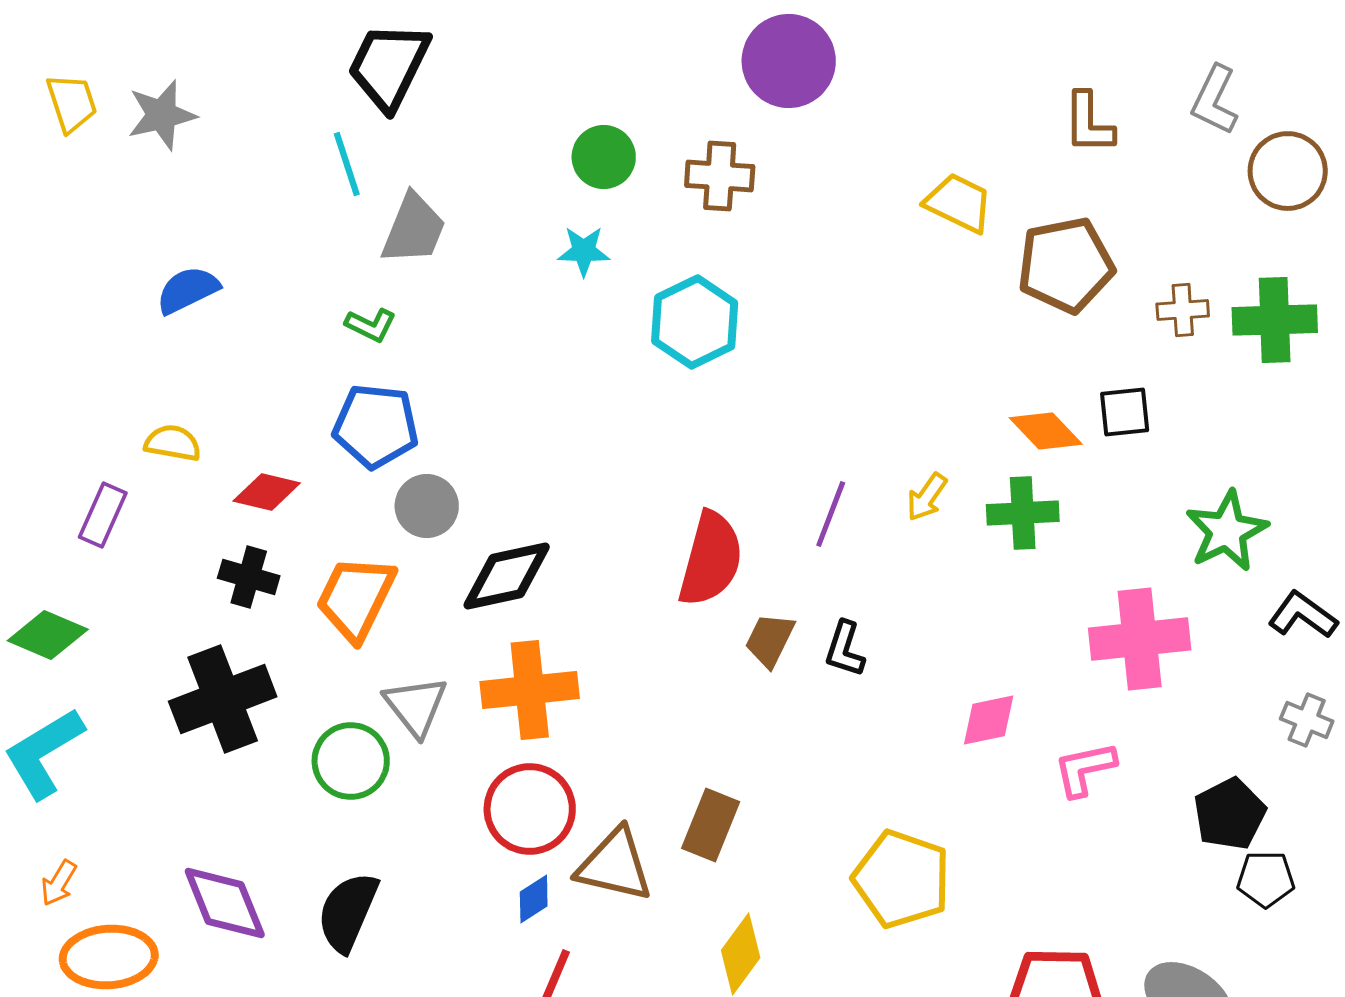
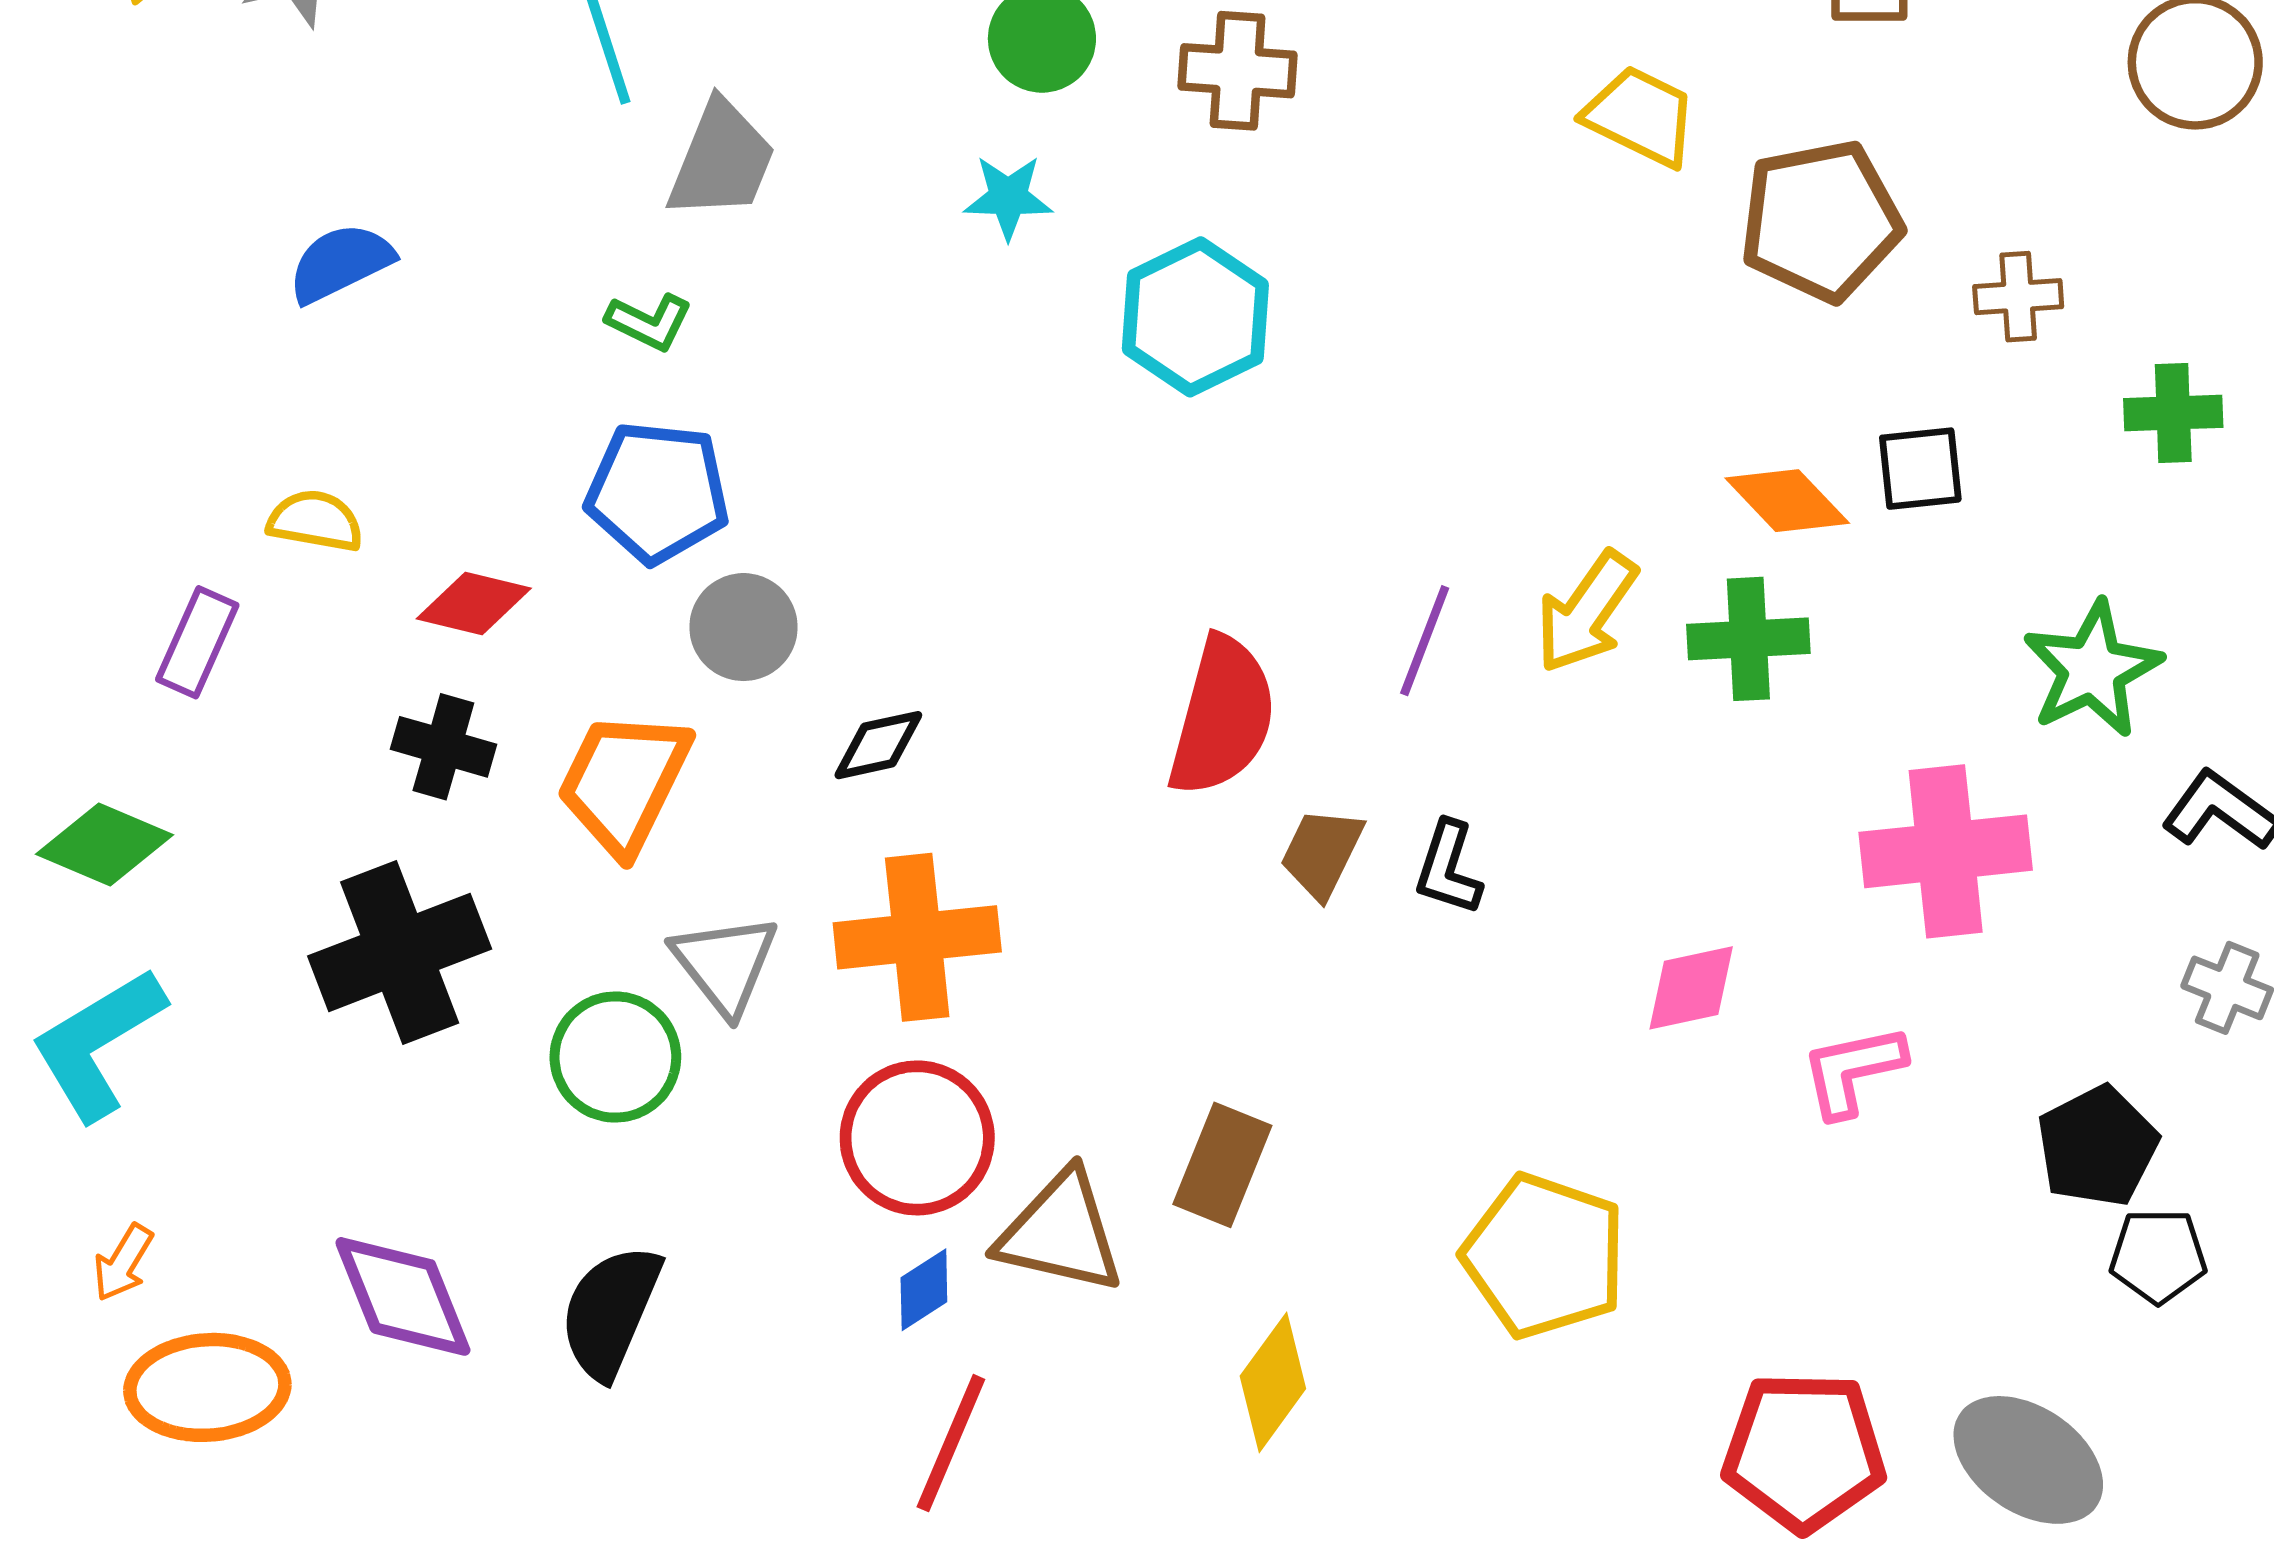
green cross: (1275, 320) -> (2173, 413), moved, size x0.7
yellow arrow: (927, 497) -> (1587, 612), size x1.5
black diamond: (507, 576) -> (878, 745), size x0.6

